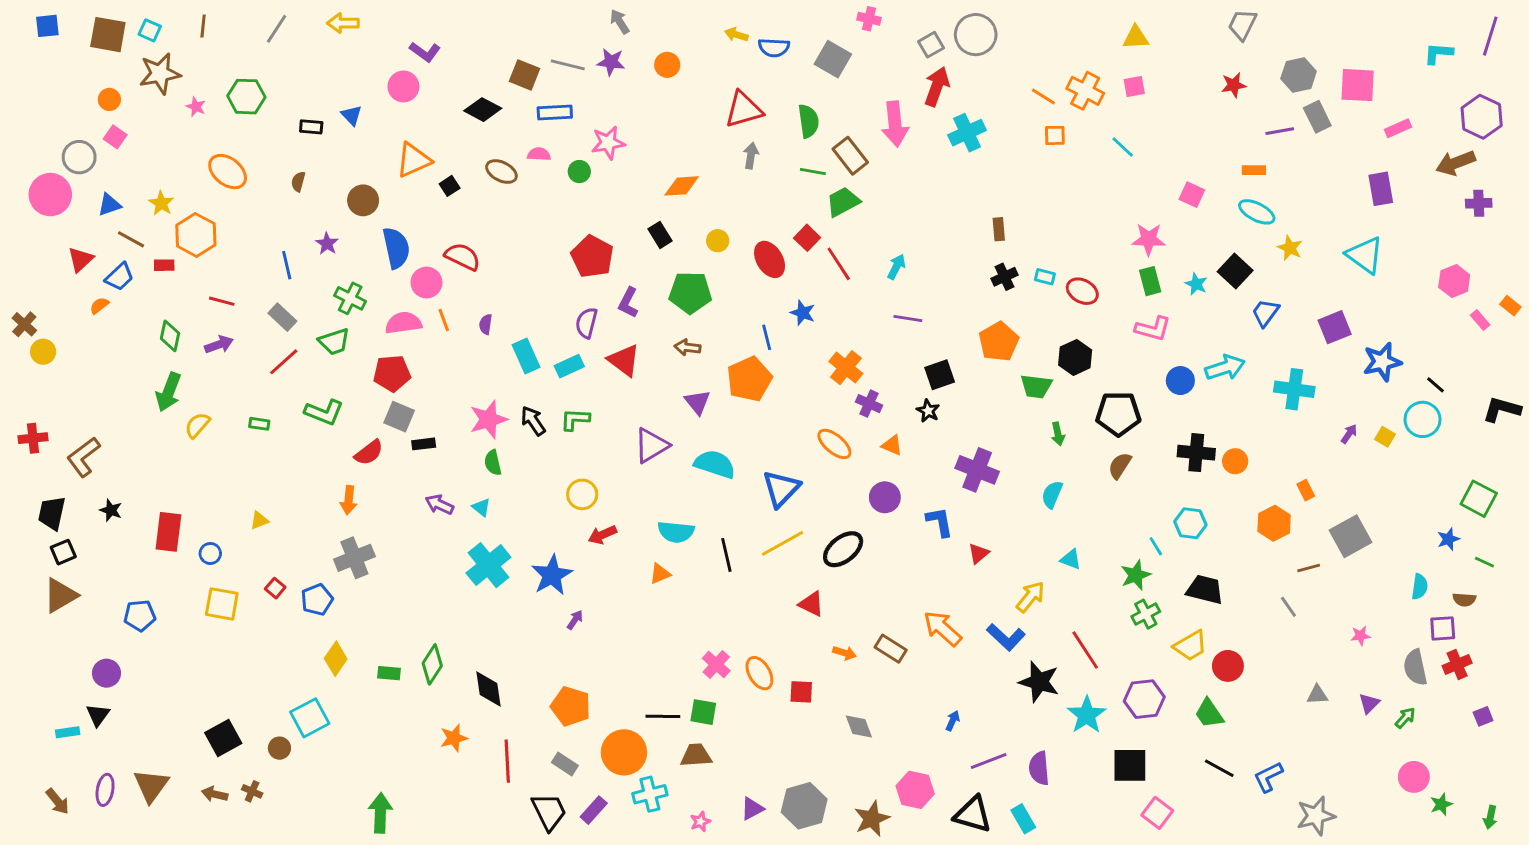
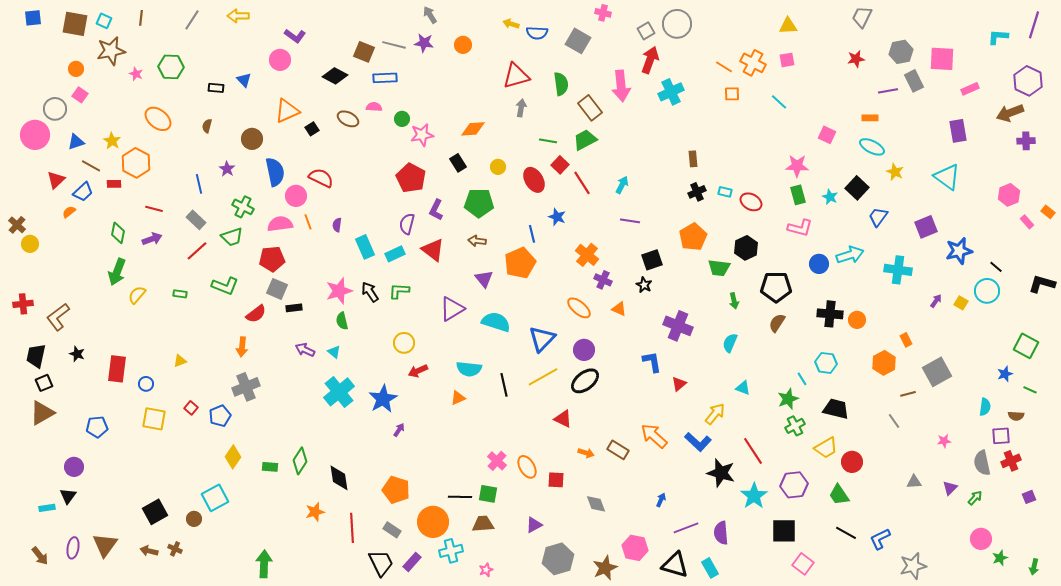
pink star: (608, 143) -> (422, 135), moved
green line: (813, 172) -> (548, 141), moved
purple circle: (885, 497) -> (584, 350), moved
purple triangle: (752, 809) -> (534, 525), moved

